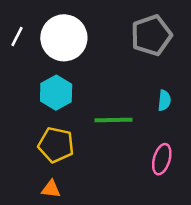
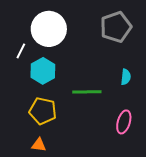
white line: (17, 37) -> (21, 51), moved

